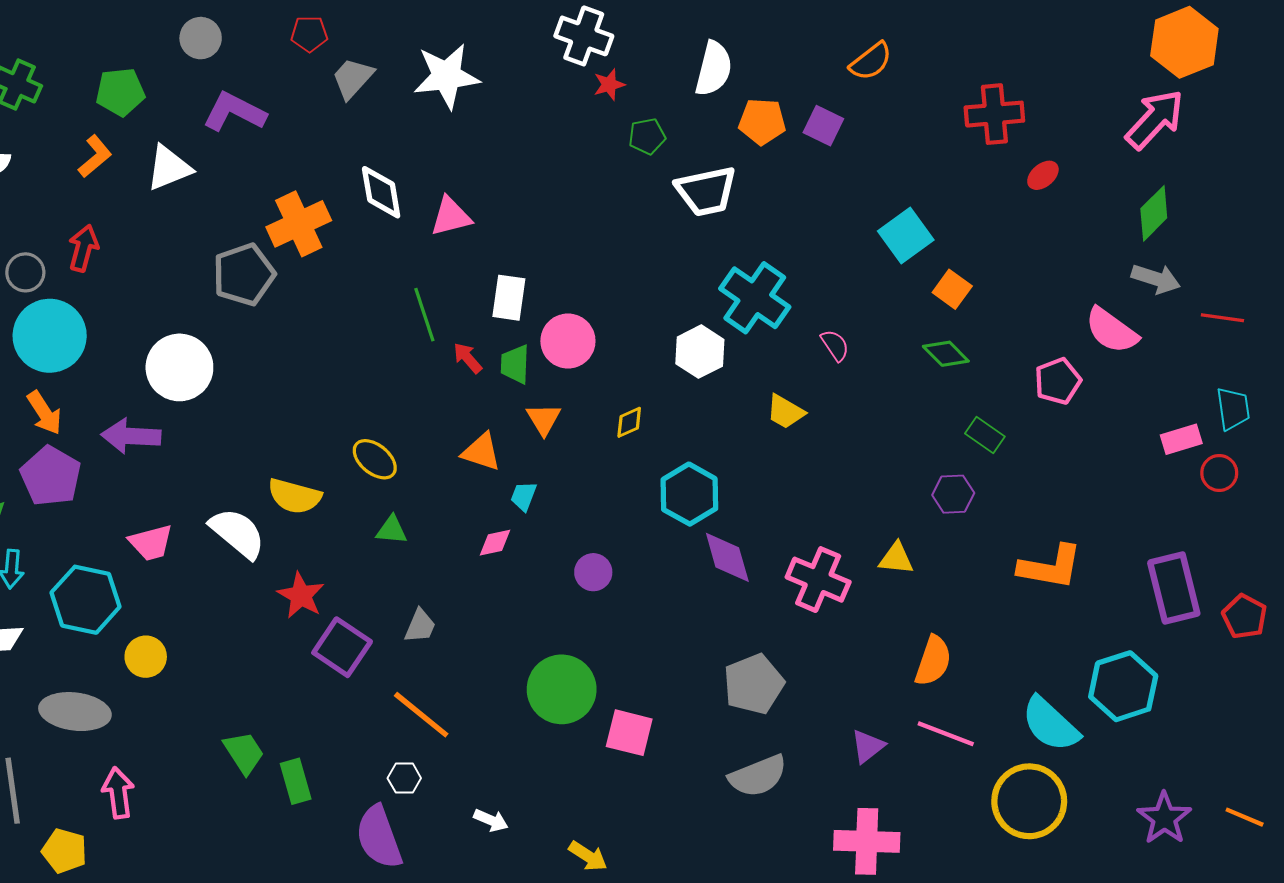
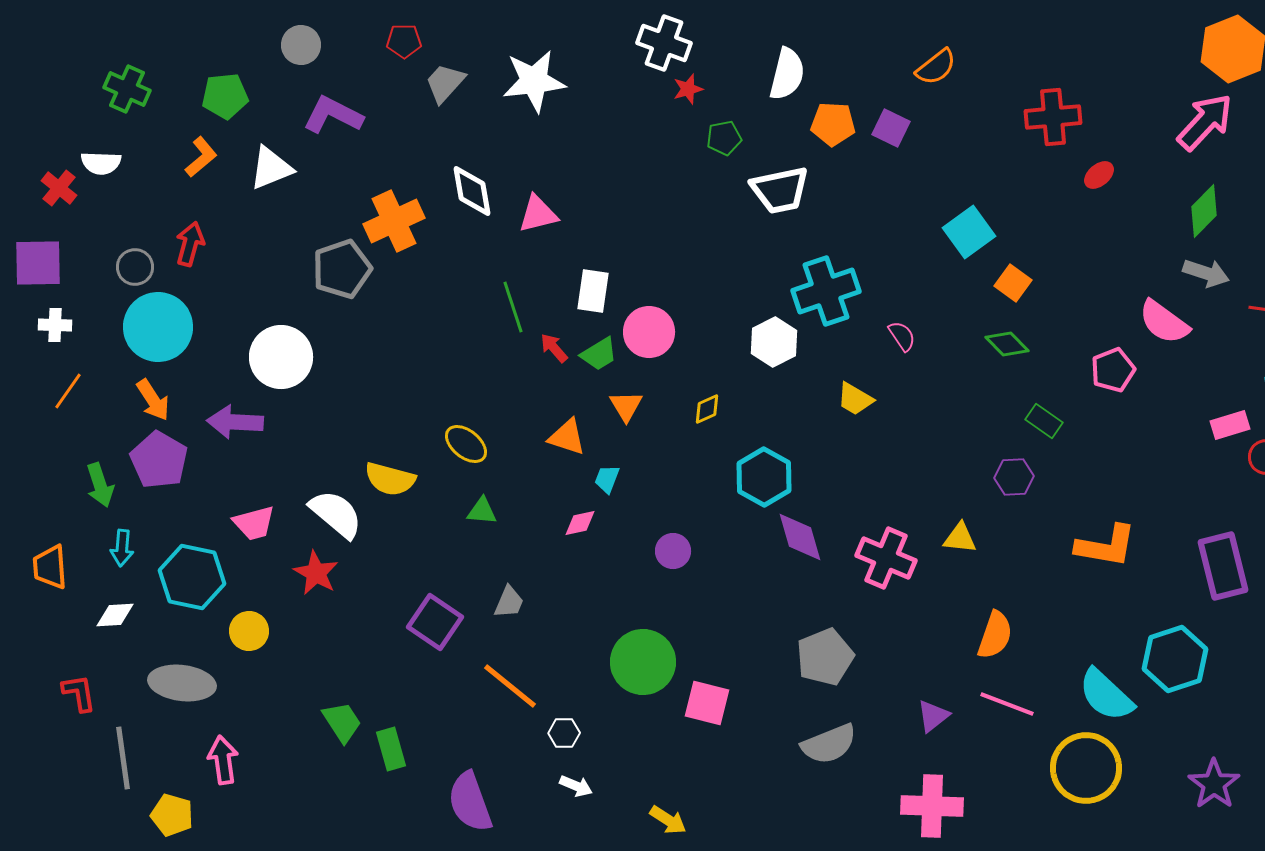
cyan cross: (755, 298) -> (826, 291), turned 36
green trapezoid: (515, 364) -> (599, 354), turned -123
red star: (301, 595) -> (316, 573), moved
white hexagon: (404, 778) -> (564, 733), moved

